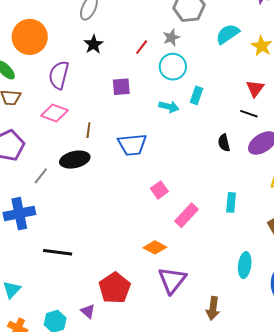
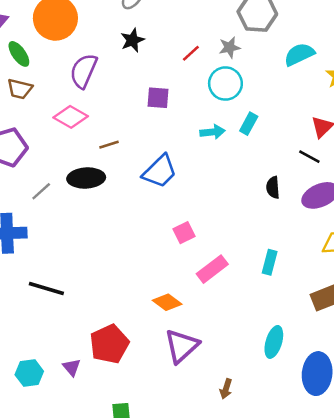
cyan arrow: (169, 107) -> (212, 132), turned -30
brown line: (88, 130) -> (109, 145), turned 56
blue trapezoid: (132, 145) -> (160, 171), turned -48
brown arrow: (213, 308) -> (226, 389), size x0.7

